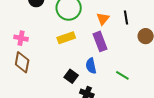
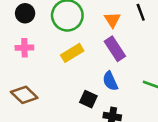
pink cross: (21, 38) -> (24, 48), moved
brown diamond: (22, 62) -> (24, 95), turned -45

